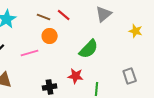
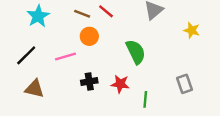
green semicircle: (89, 49) -> (136, 52), turned -70
black cross: (50, 87) -> (89, 82), moved

